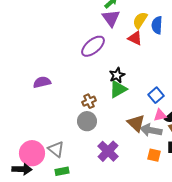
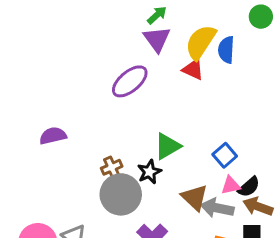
yellow semicircle: (140, 20) -> (201, 42), size x1.4
black star: (117, 75) -> (149, 172), moved
brown cross: (89, 101) -> (112, 167), moved
gray circle: (87, 121) -> (121, 194), size x1.4

